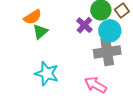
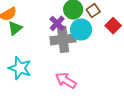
gray cross: (107, 52) -> (63, 39), moved

